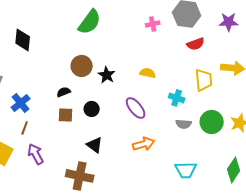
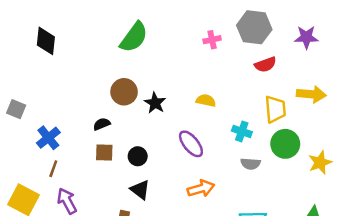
black diamond: (23, 40) -> (46, 41), moved
black circle: (92, 109) -> (138, 156), moved
green circle: (212, 122) -> (285, 144), moved

